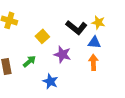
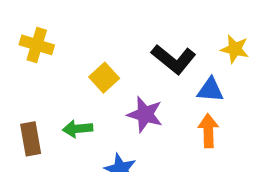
yellow star: (98, 22) -> (235, 49), moved
green arrow: (29, 61) -> (78, 129), turned -144

